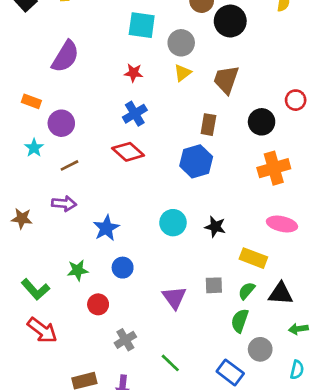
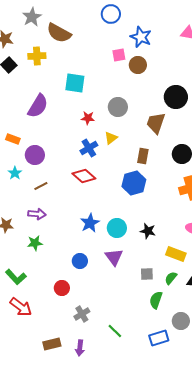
black circle: (230, 21) -> (176, 97), moved
cyan square: (142, 25) -> (75, 83), moved
gray circle: (181, 43) -> (118, 107), moved
yellow triangle: (183, 73) -> (111, 138), moved
blue star: (106, 228) -> (90, 223), moved
green star: (78, 270) -> (35, 243), moved
purple triangle: (174, 298) -> (114, 257), moved
green semicircle: (240, 321) -> (156, 300), moved
blue rectangle: (230, 372) -> (159, 338), turned -54

